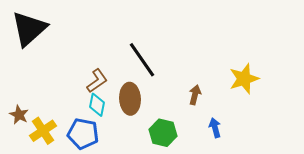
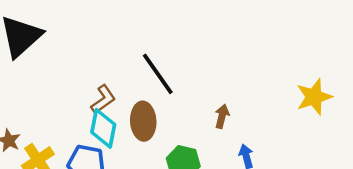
yellow star: (244, 79) -> (314, 97), moved
cyan diamond: (97, 105) -> (103, 128), size x1.4

